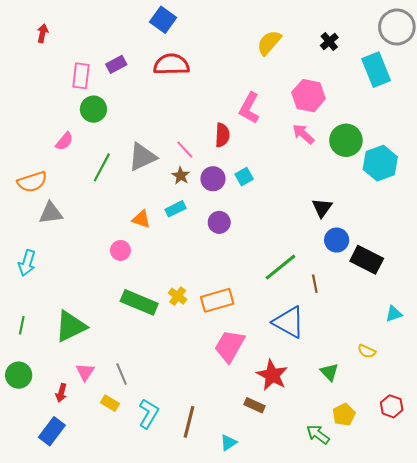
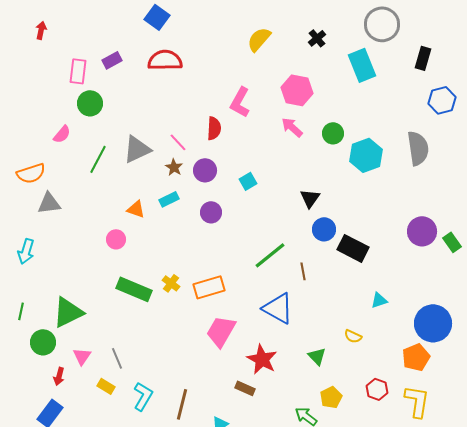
green circle: (346, 140) -> (333, 133), size x0.7
cyan square: (244, 177) -> (248, 181), moved
green circle: (19, 375) -> (43, 342), moved

